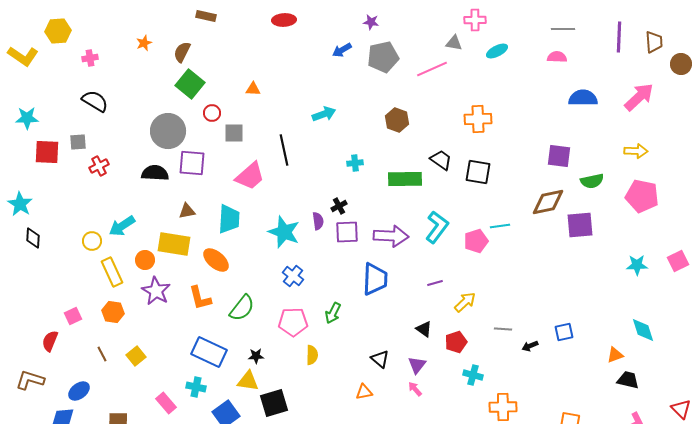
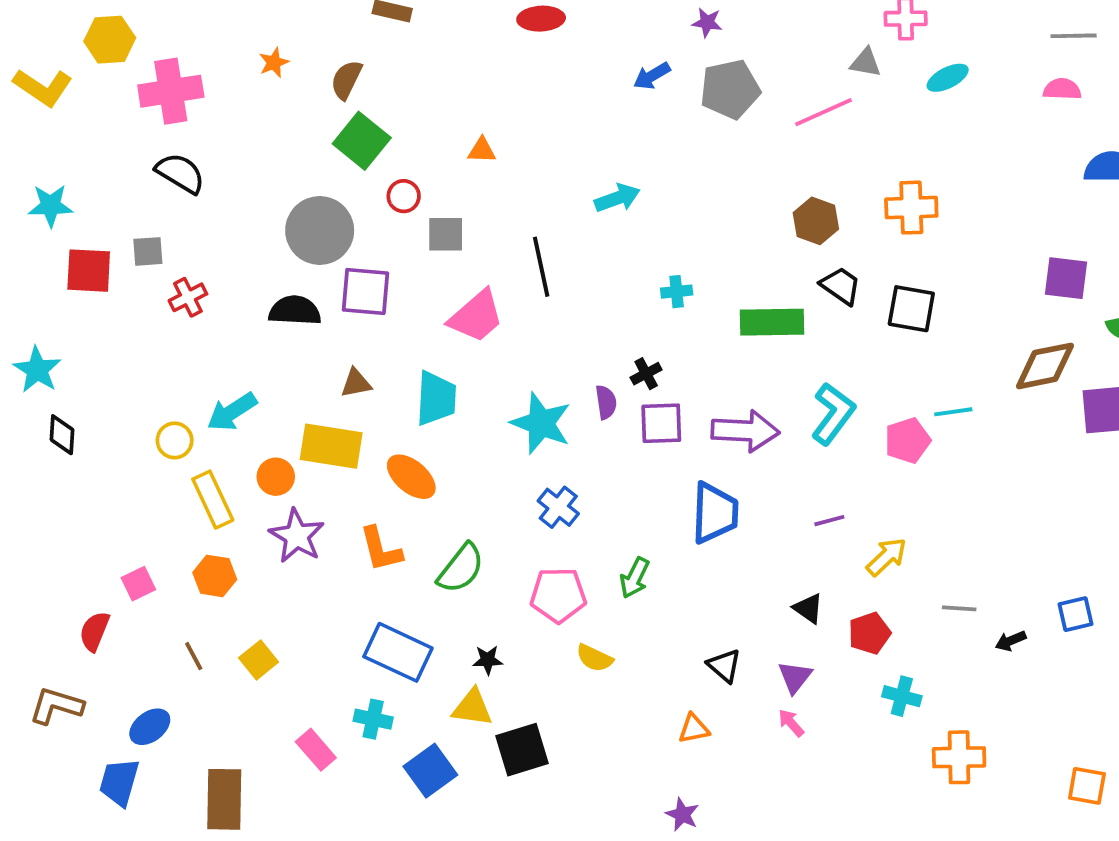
pink cross: (90, 58) -> (171, 91), size x2.0
brown hexagon: (397, 120) -> (816, 221), moved
yellow semicircle: (312, 355) -> (595, 658), turned 114

